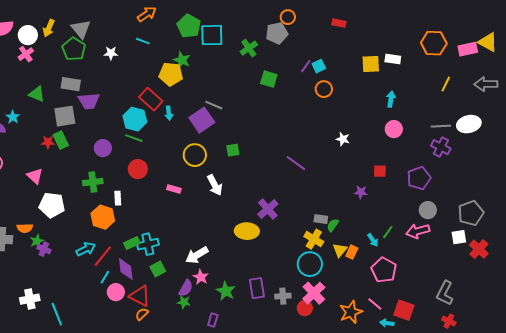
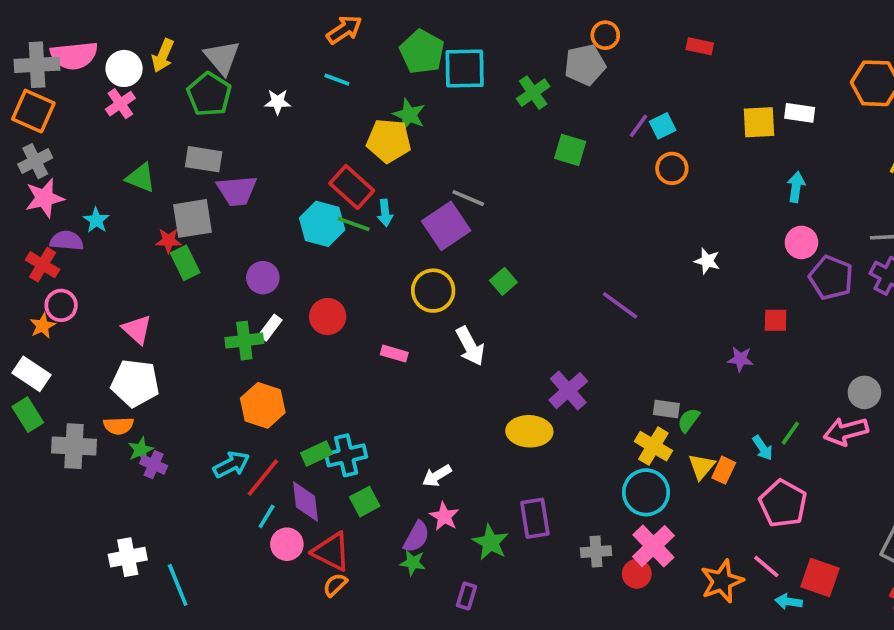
green line: (134, 138) -> (354, 224), moved
red star: (48, 142) -> (168, 241), moved
green square: (233, 150) -> (503, 281), turned -32
purple pentagon: (419, 178) -> (831, 278), moved, turned -30
white rectangle: (118, 198) -> (270, 328), moved, turned 40
white pentagon: (52, 205) -> (135, 383), moved
white arrow: (197, 255) -> (437, 476), size x0.7
purple rectangle: (257, 288) -> (535, 518), moved

